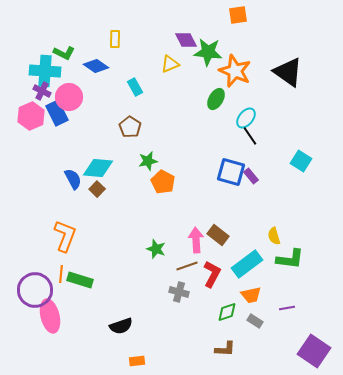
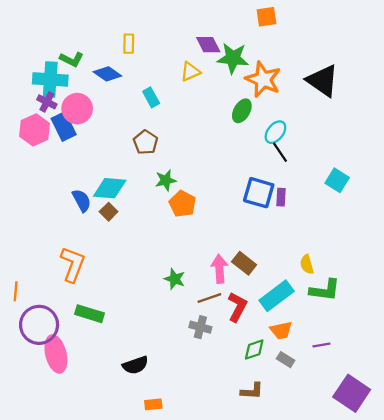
purple rectangle: (251, 176) -> (281, 197), turned 42
orange line: (61, 274) -> (16, 291), moved

